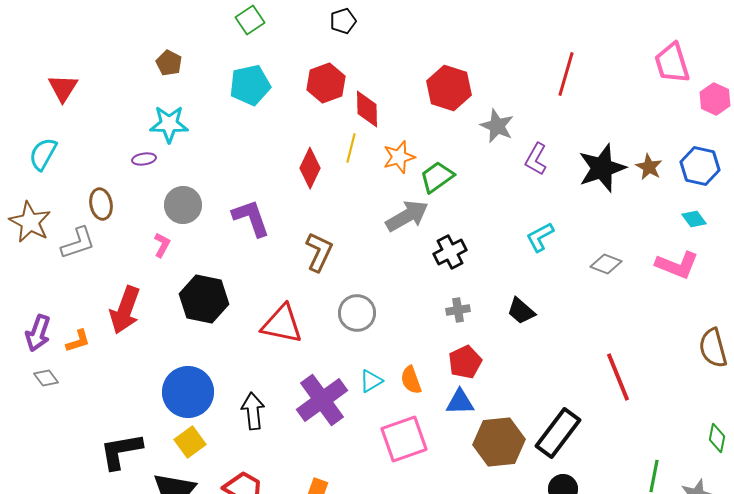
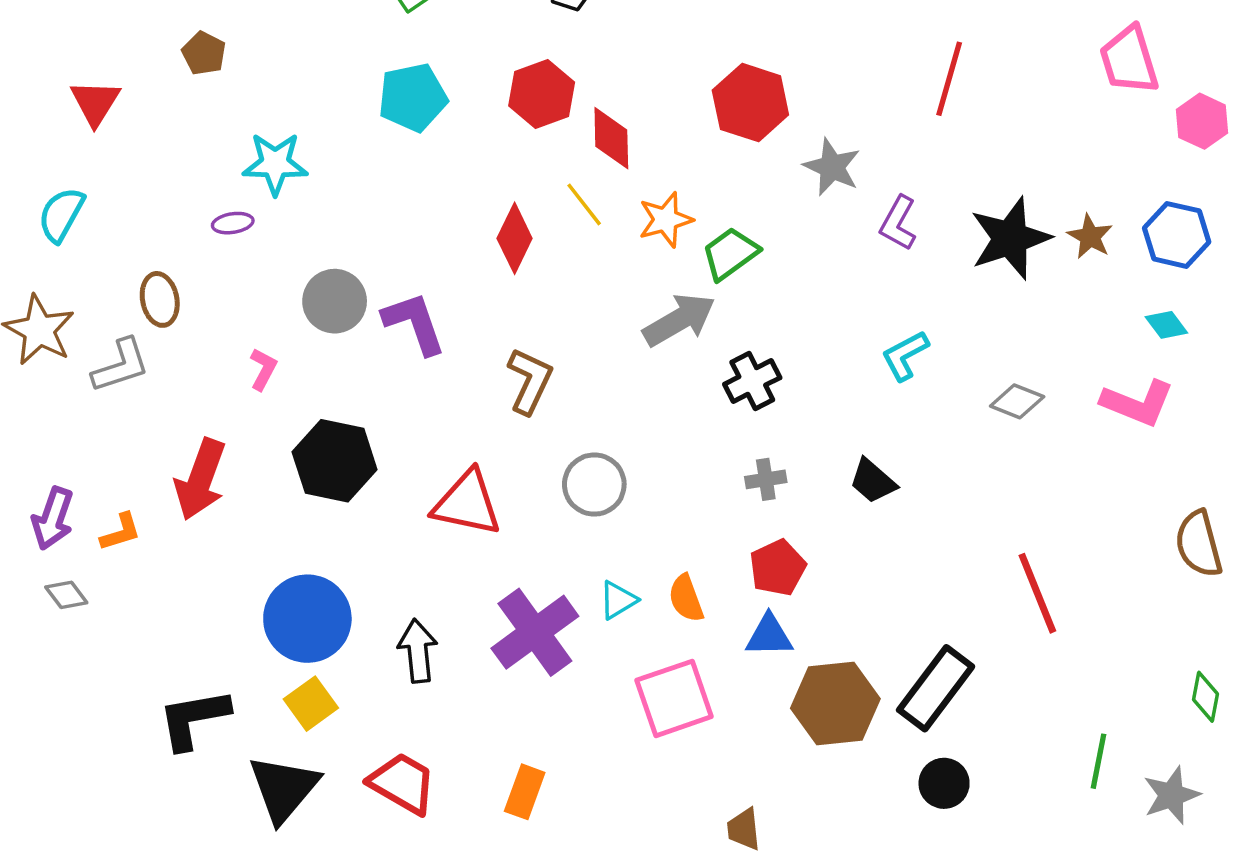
brown pentagon: (169, 63) -> (204, 53), moved
yellow line: (351, 148) -> (584, 204), turned -52
gray circle: (183, 205) -> (335, 301), moved

